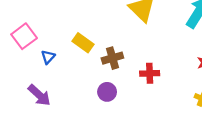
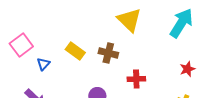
brown cross: (112, 58) -> (108, 53), moved, turned 30

